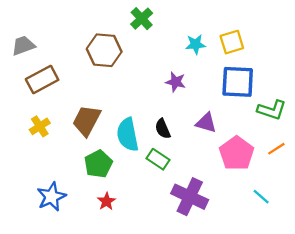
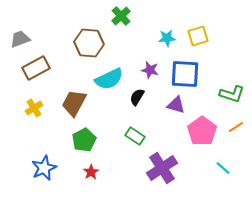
blue square: (238, 82) -> (185, 74), moved
black semicircle: (163, 129) -> (137, 97), moved, turned 54
cyan semicircle: (128, 135) -> (109, 79), moved, turned -104
purple cross: (190, 197) -> (162, 168), turned 32

